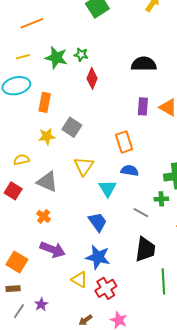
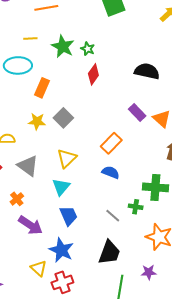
purple rectangle: (143, 106) -> (137, 112), turned -60
orange rectangle: (124, 142) -> (111, 143), turned 50
cyan triangle: (108, 188) -> (61, 187), moved
purple arrow: (53, 250) -> (30, 225), moved

